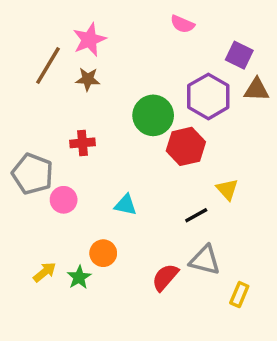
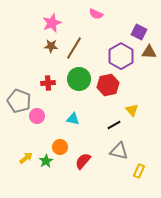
pink semicircle: (182, 24) -> (96, 14), moved
brown line: (48, 65) -> (74, 48), moved
green circle: (153, 115) -> (79, 79), moved
red semicircle: (165, 277) -> (83, 161), moved

